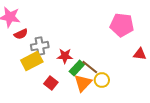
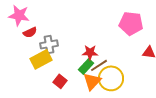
red star: (65, 56) -> (90, 52), moved
brown line: (90, 67) -> (99, 65), turned -72
yellow circle: (102, 80) -> (111, 78), size x1.6

